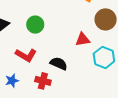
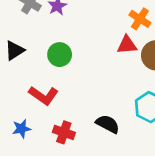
red triangle: (83, 40) -> (127, 45), moved
black semicircle: (59, 64) -> (108, 124), moved

